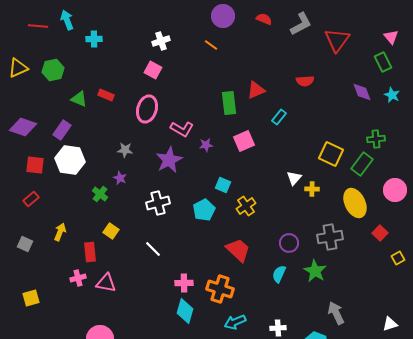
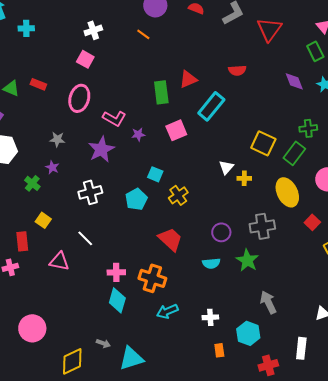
cyan rectangle: (279, 117) -> (211, 106), size x1.8
cyan semicircle: (279, 274) -> (211, 263), turned -120
pink triangle: (106, 283) -> (59, 261), moved

